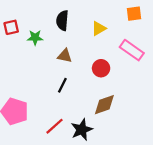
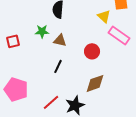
red square: (11, 27) -> (13, 41), moved
yellow triangle: (99, 28) -> (104, 16), moved, turned -48
green star: (35, 38) -> (42, 31), moved

